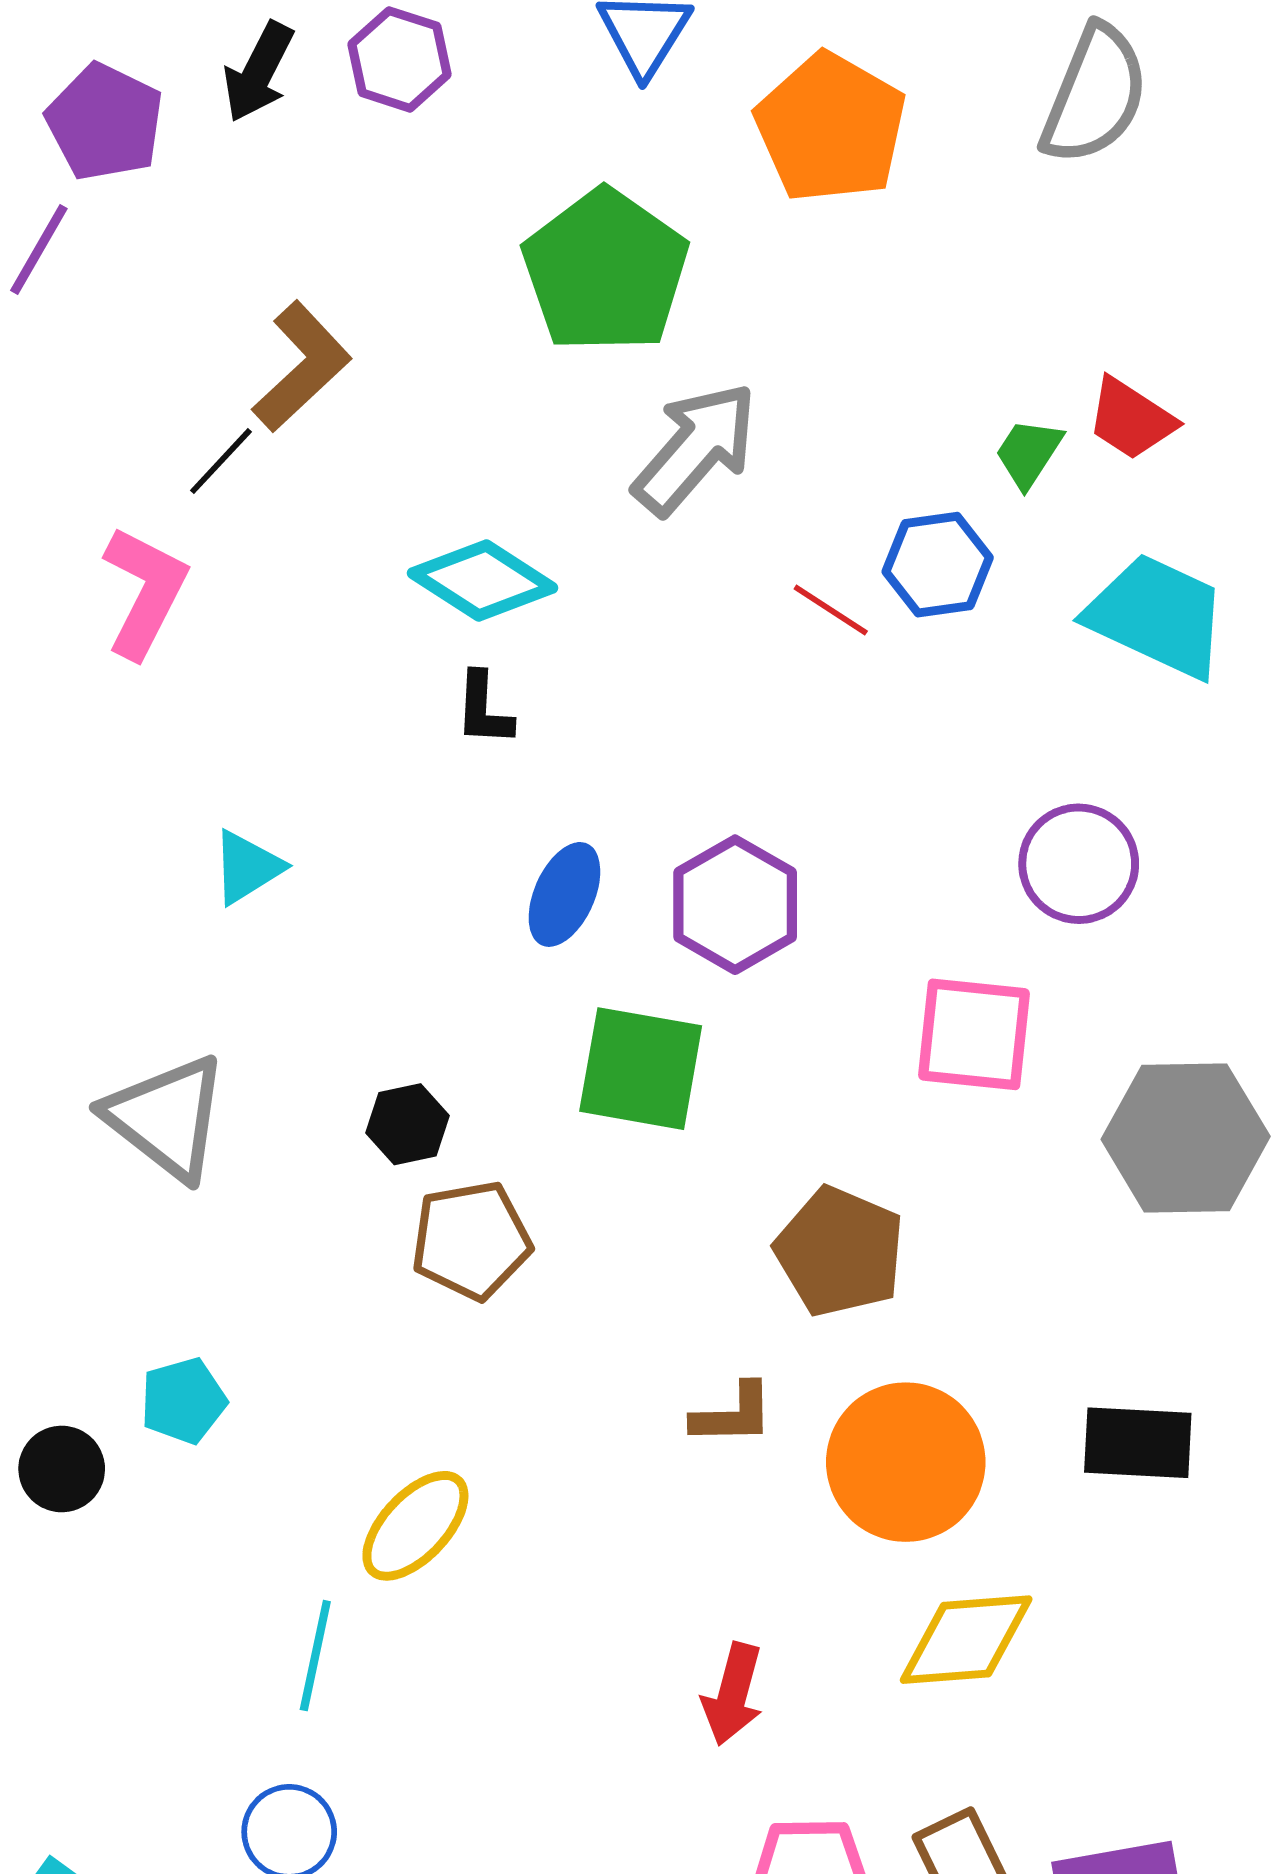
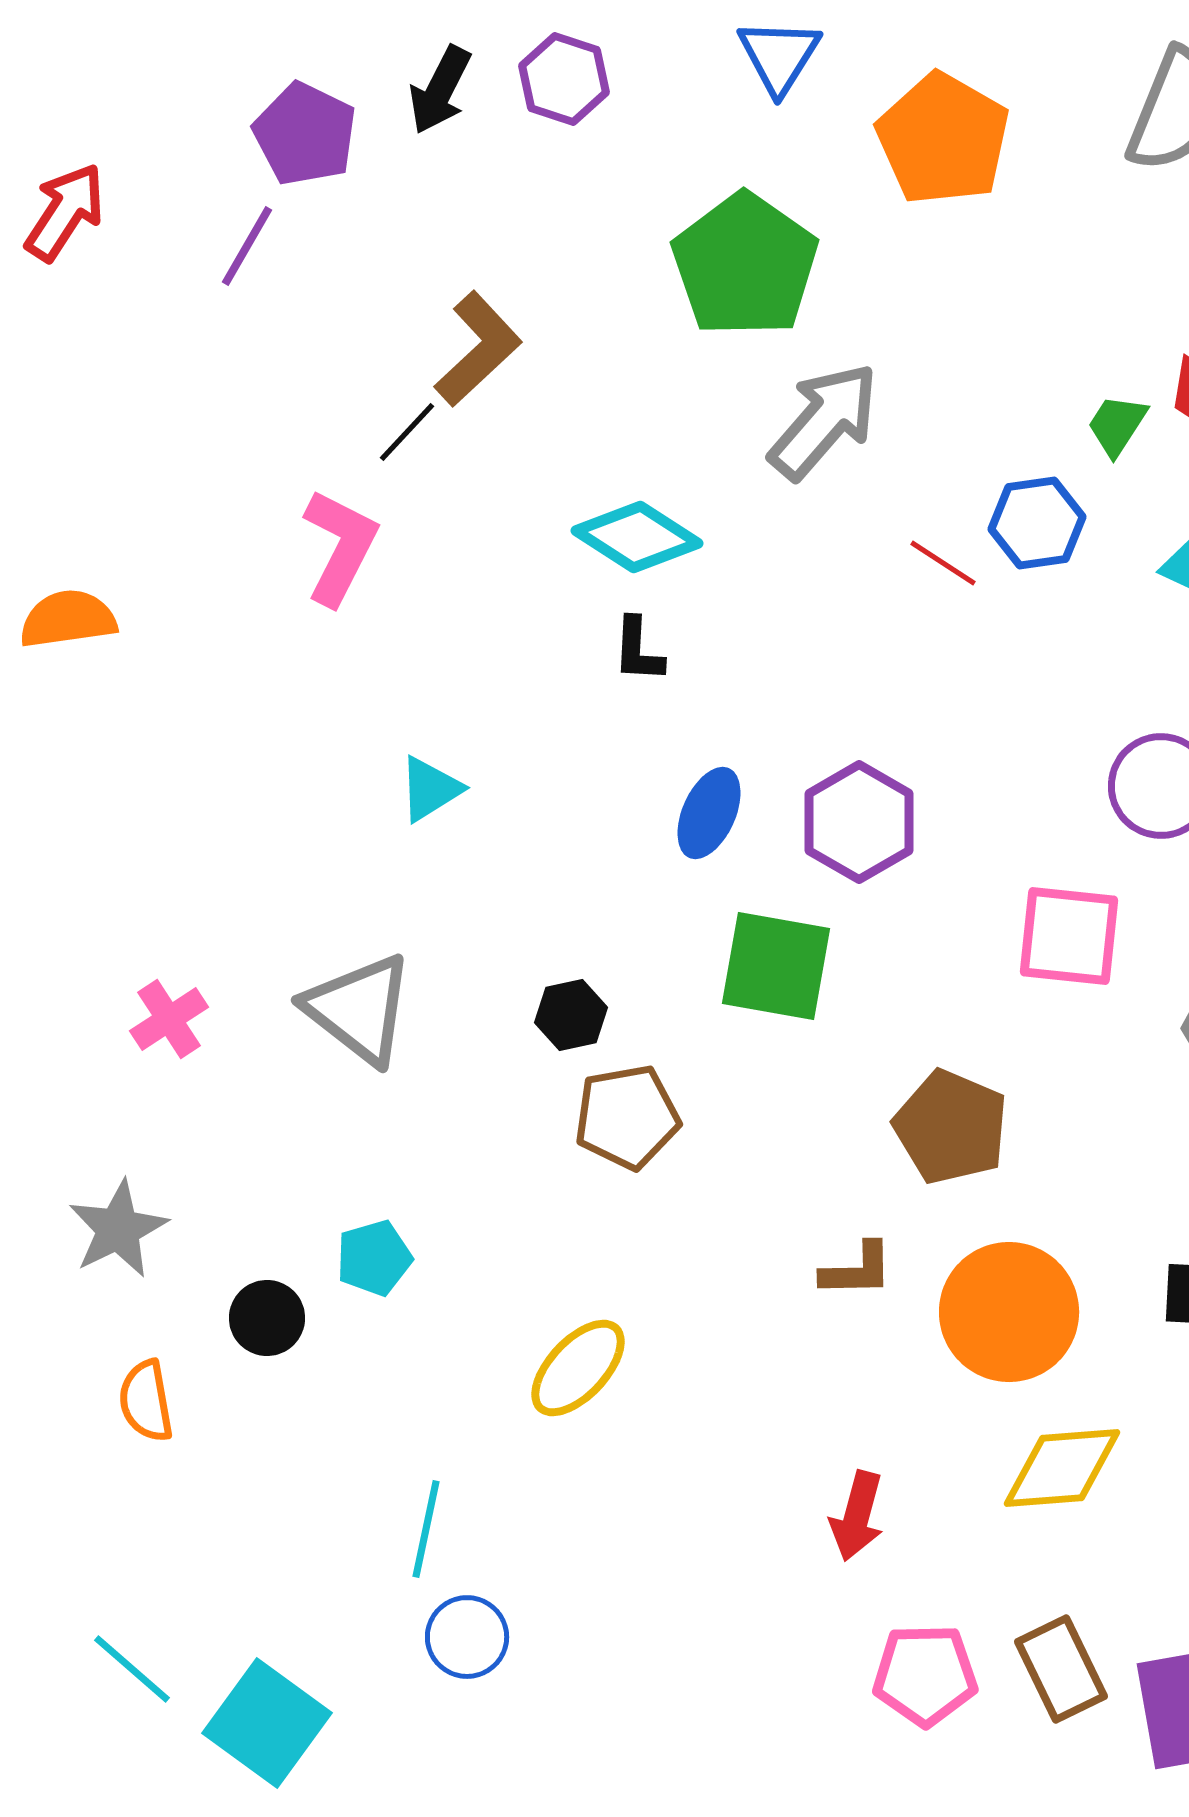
cyan line: (315, 1656) -> (426, 1529), moved

